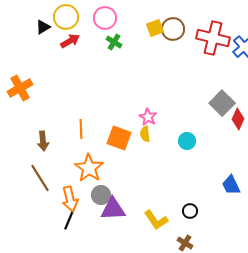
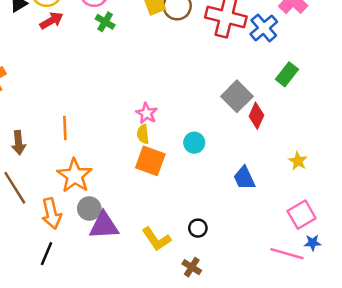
orange square: (119, 138) -> (150, 161), moved
blue trapezoid: (231, 185) -> (244, 178), moved
black line: (69, 220) -> (47, 254), moved

